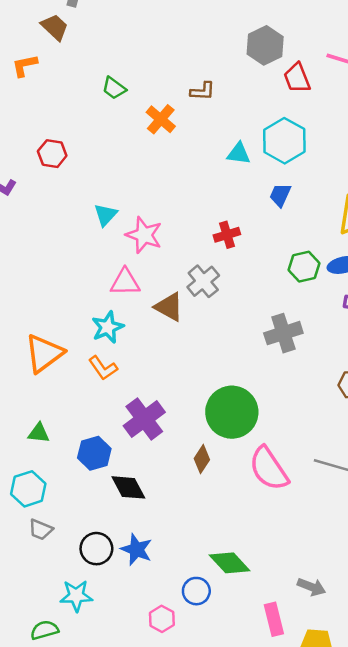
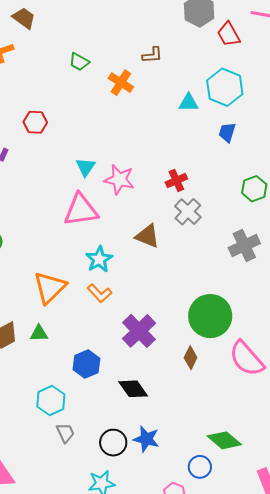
red cross: (227, 235) -> (176, 180), moved
gray cross: (203, 281) -> (188, 212), moved
pink triangle: (125, 282) -> (81, 210), moved, size x1.4
green triangle: (39, 433) -> (39, 333), moved
blue hexagon: (94, 453) -> (86, 364), moved
gray trapezoid: (41, 530) -> (65, 433), turned -130

